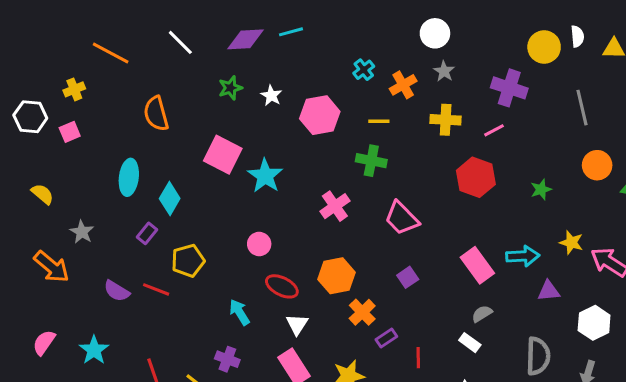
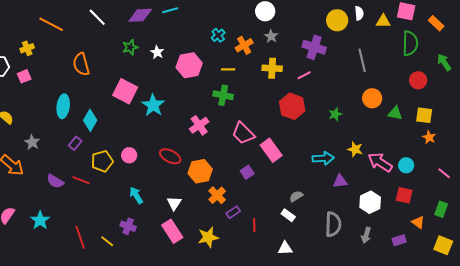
pink circle: (259, 244) -> (129, 155), moved
pink rectangle: (477, 265) -> (271, 150), moved
red ellipse: (282, 286) -> (170, 156), moved

